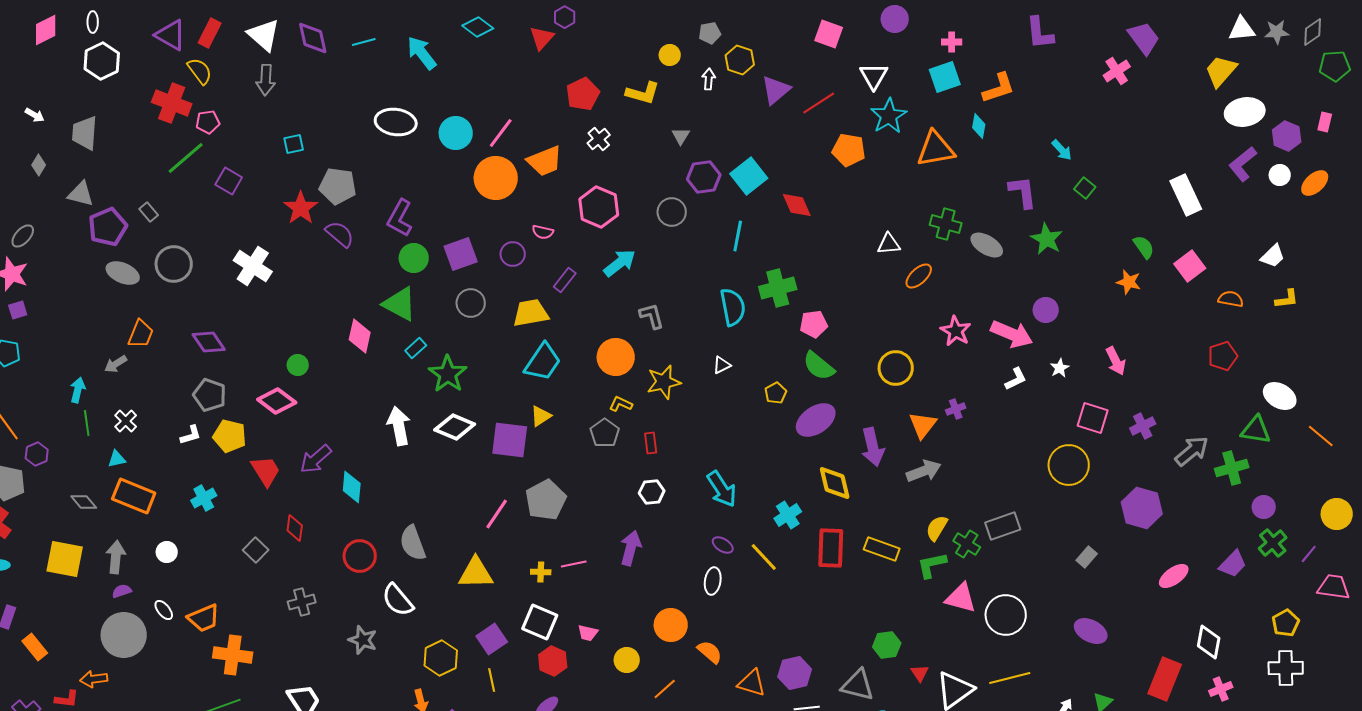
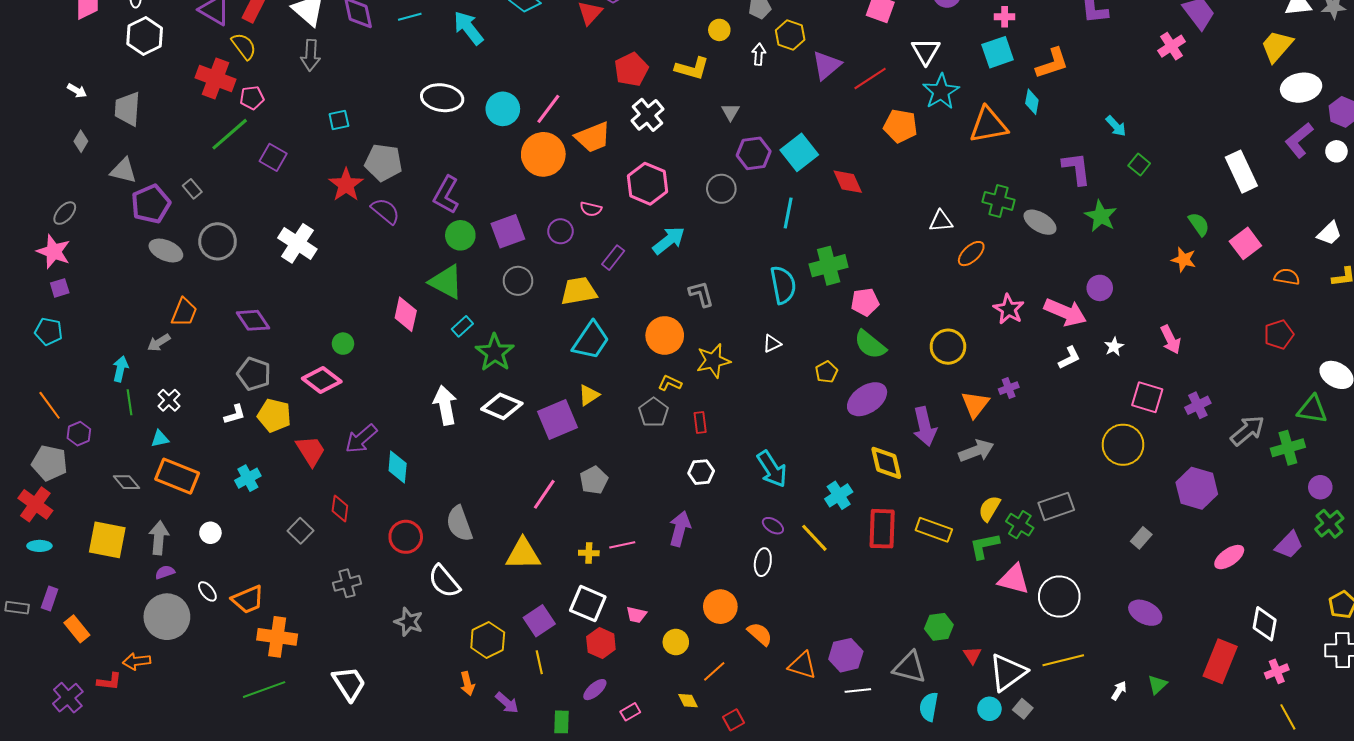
white cross: (599, 139) -> (647, 115), size x1.4
purple square: (510, 440) -> (557, 419), turned -30
gray pentagon: (546, 500) -> (594, 480), size x0.7

